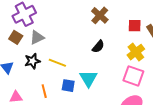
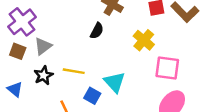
black semicircle: (98, 47) -> (97, 31), moved
yellow cross: (136, 52) -> (144, 40), moved
blue square: (68, 86) -> (92, 96), turned 32

